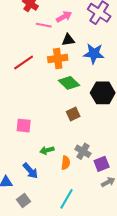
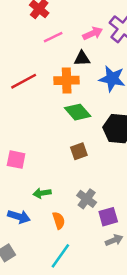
pink arrow: (64, 17) -> (93, 33), moved
pink line: (44, 25) -> (53, 37), turned -42
orange semicircle: (66, 163) -> (59, 220), moved, turned -32
blue arrow: (30, 171) -> (19, 217), turned -36

